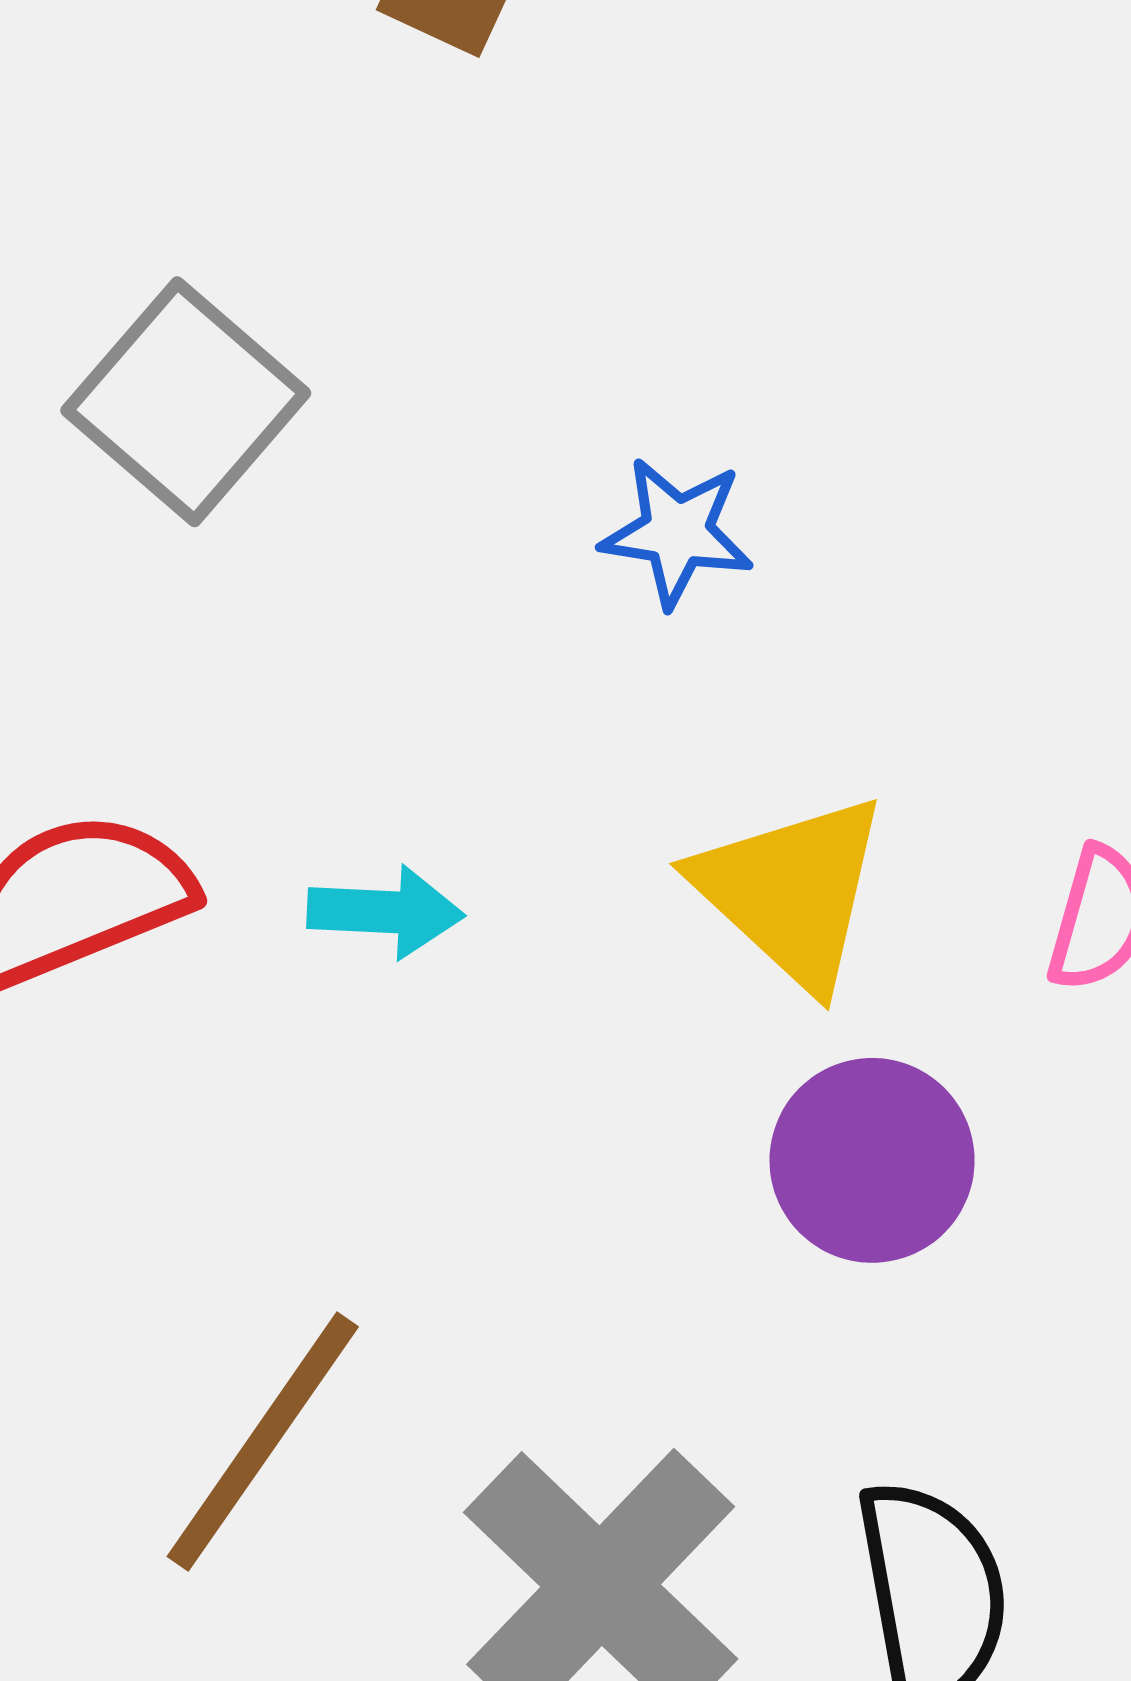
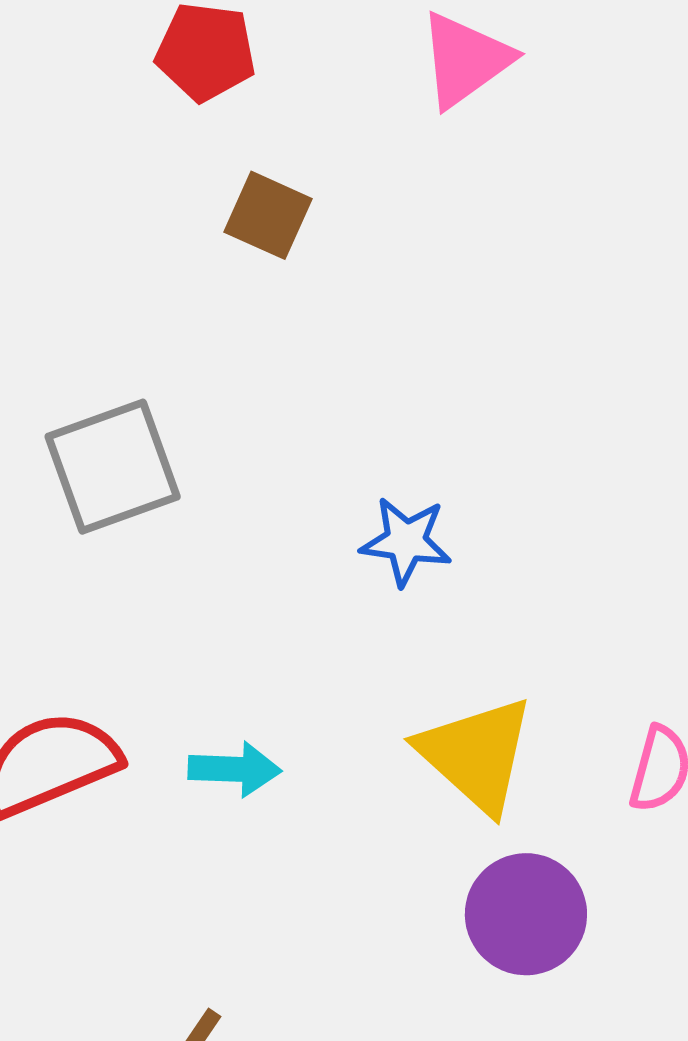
gray square: (186, 402) -> (113, 467), turned 30

